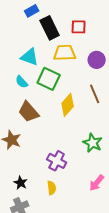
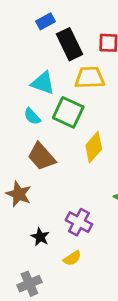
black star: (21, 183) -> (40, 237), moved
yellow semicircle: (52, 188) -> (72, 258), turned 64

